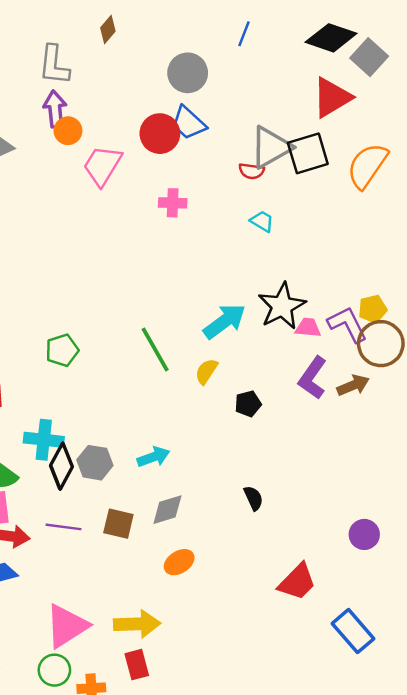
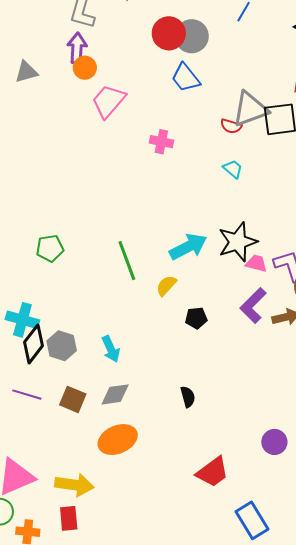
red circle: (160, 134) -> (169, 33), moved
cyan arrow: (153, 457) -> (111, 349), turned 76
orange ellipse: (179, 562) -> (118, 440), size x1.5

